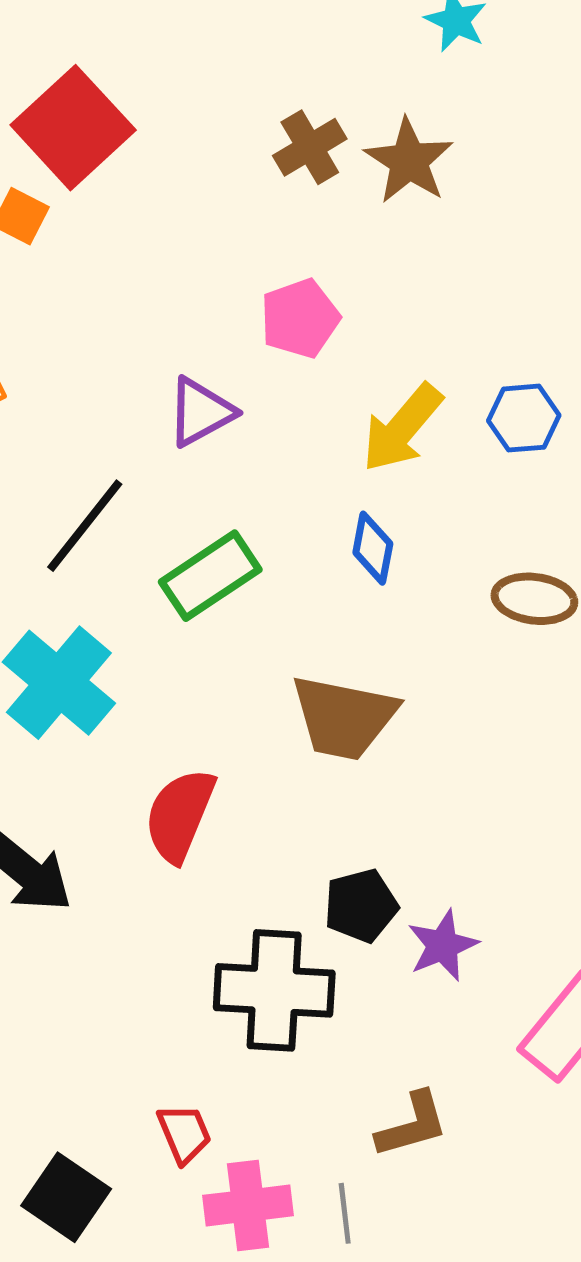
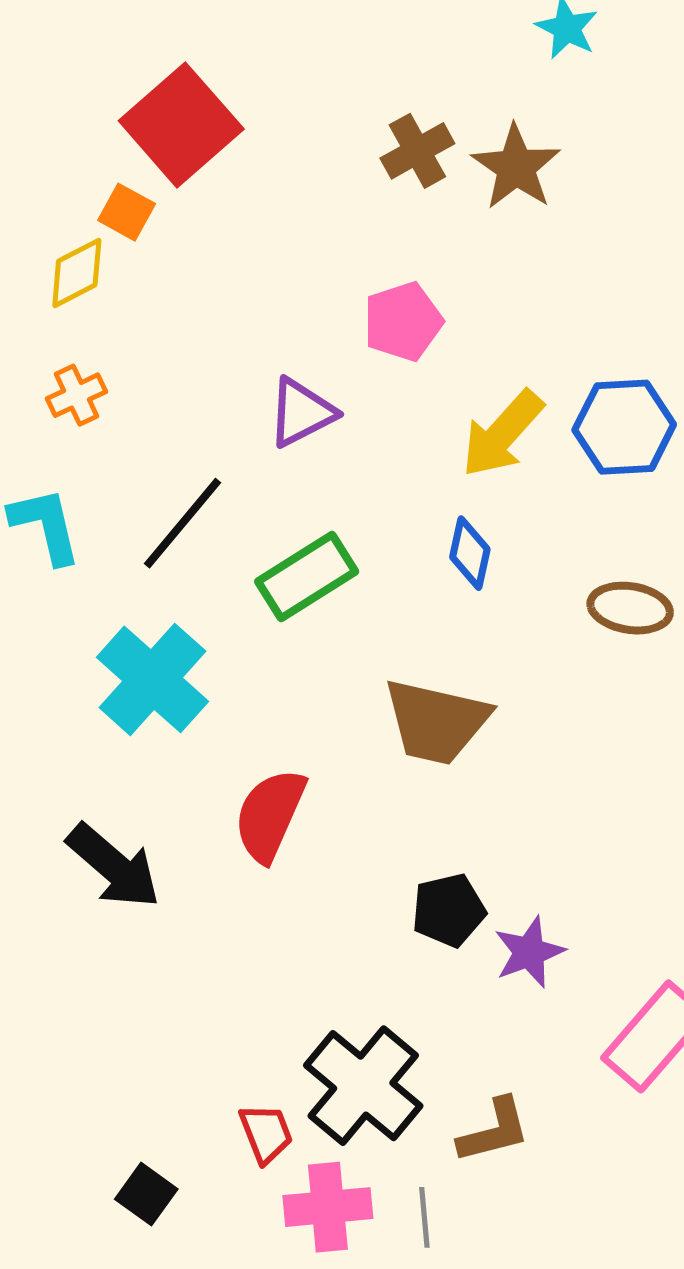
blue hexagon: (524, 418) -> (624, 427), size x1.4
black cross: (274, 990) -> (363, 1086), moved, turned 35
black square: (66, 1197) -> (146, 1194), size x0.7

